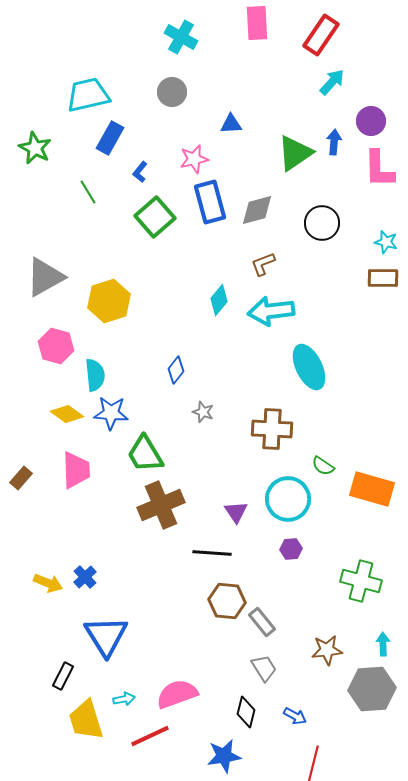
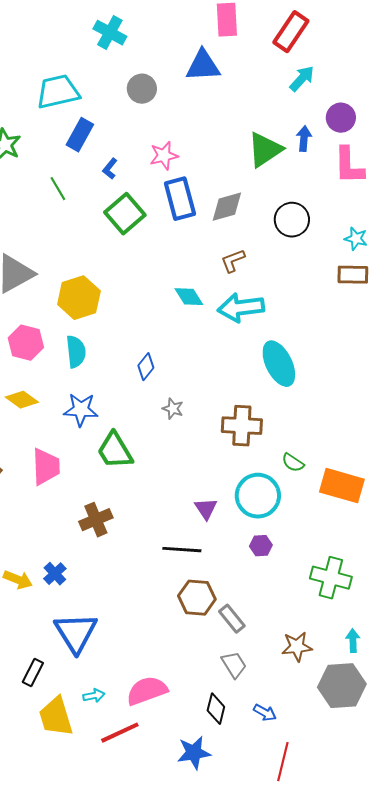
cyan cross: (181, 37) -> (110, 33), moved
blue triangle: (231, 124) -> (203, 66), moved, size x1.6
cyan diamond: (219, 300) -> (189, 297), turned -72
cyan semicircle: (95, 375) -> (76, 352), moved
yellow diamond: (67, 414) -> (22, 400), moved
brown cross: (161, 505) -> (96, 520), moved, size x0.7

